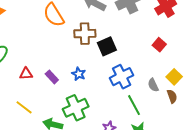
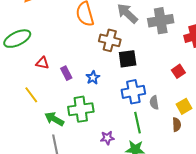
gray semicircle: (153, 85) -> (154, 103), moved

